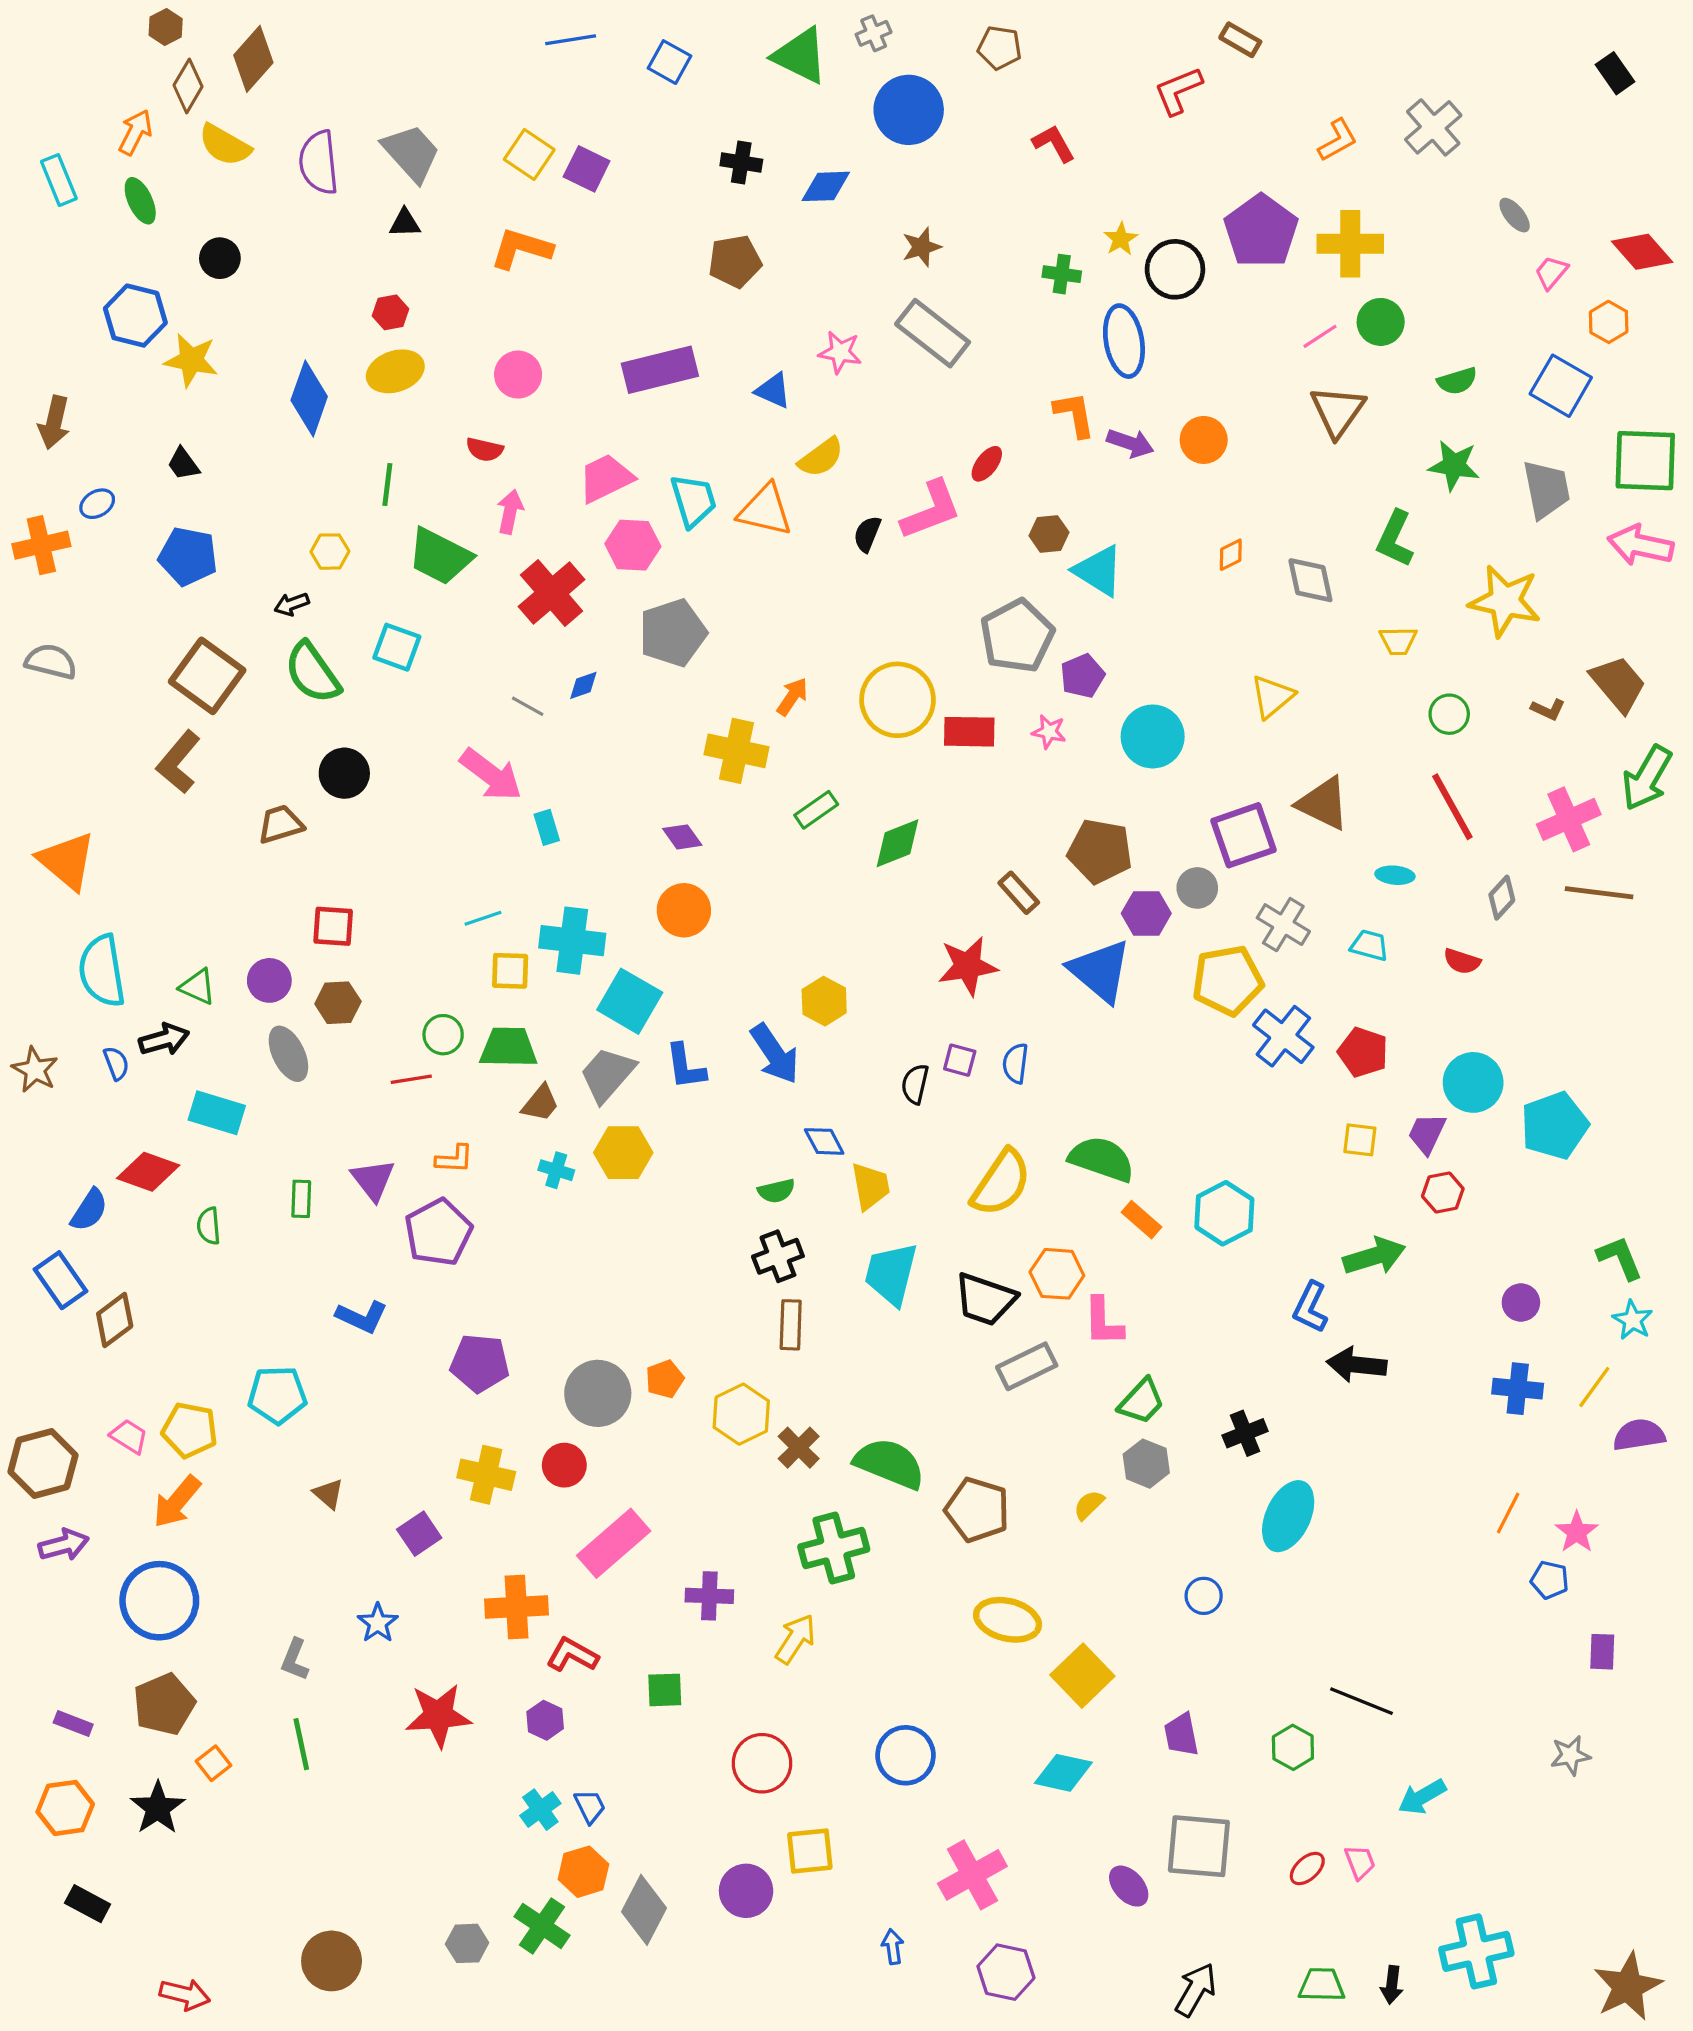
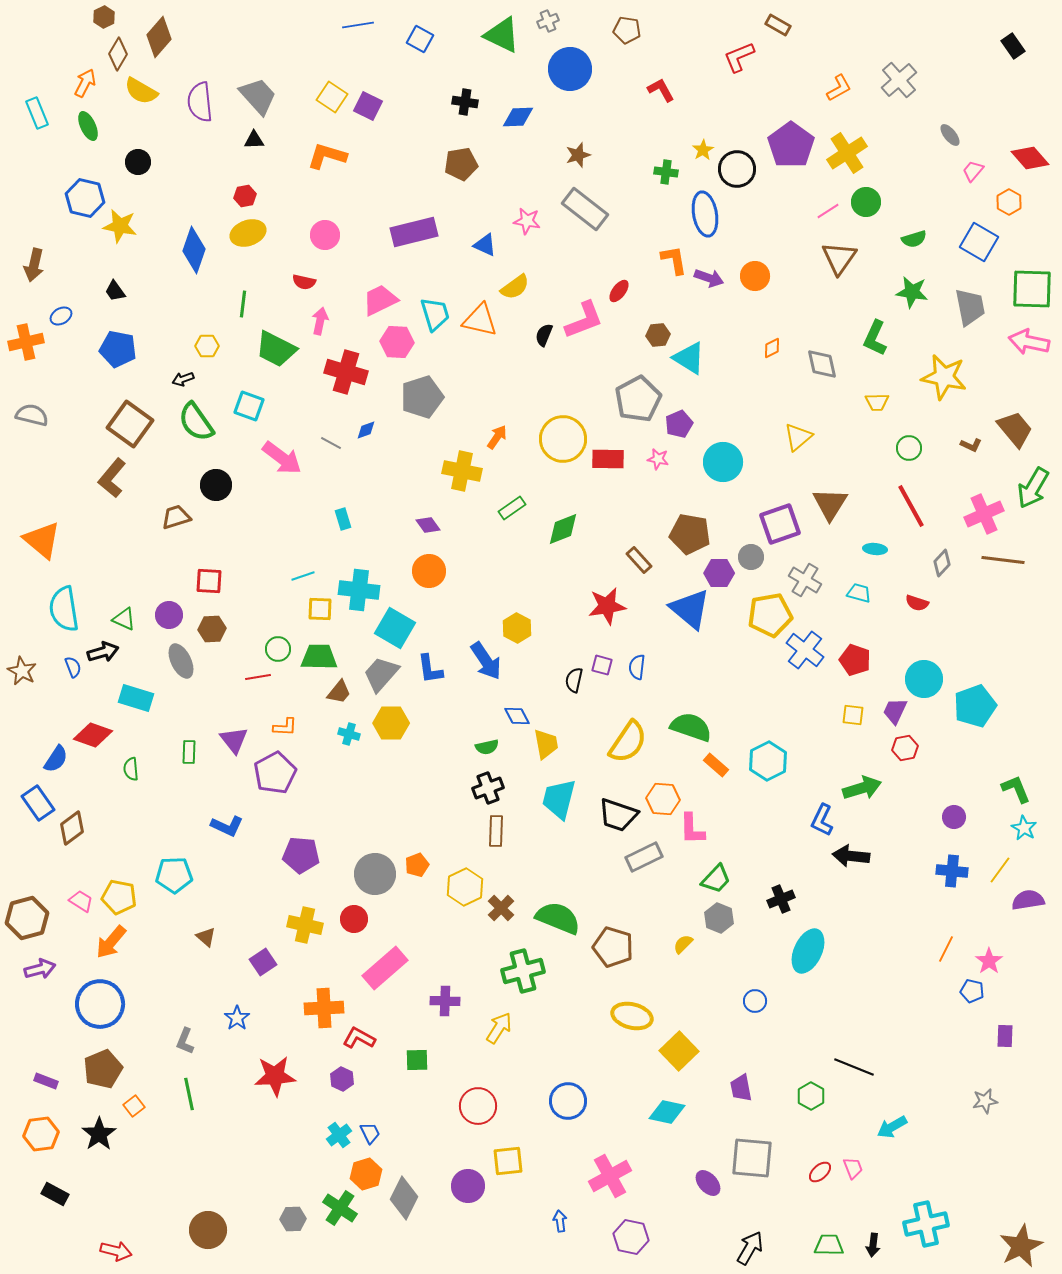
yellow cross: (1350, 244) -> (847, 153), turned -33
red cross: (552, 593) -> (346, 372), turned -33
pink arrow: (491, 775) -> (282, 458), moved
brown triangle: (1323, 803) -> (830, 504), turned 36

